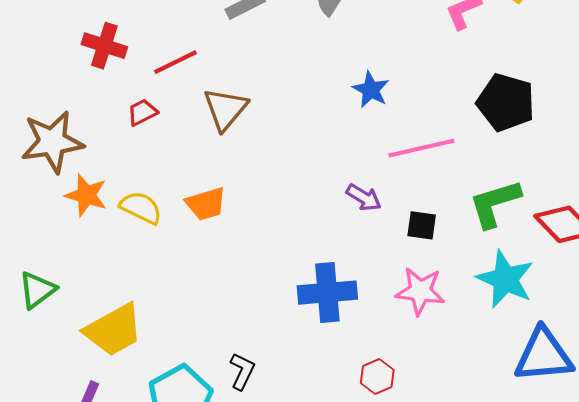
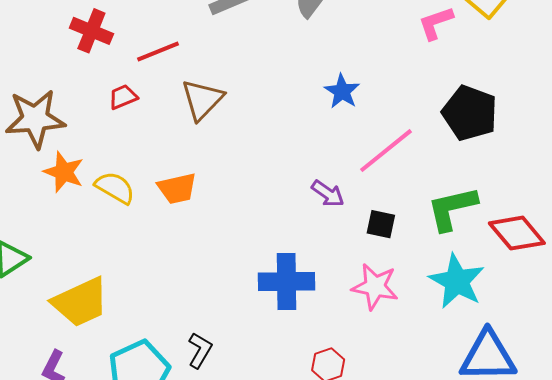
pink line: (421, 148) -> (386, 151), turned -30

